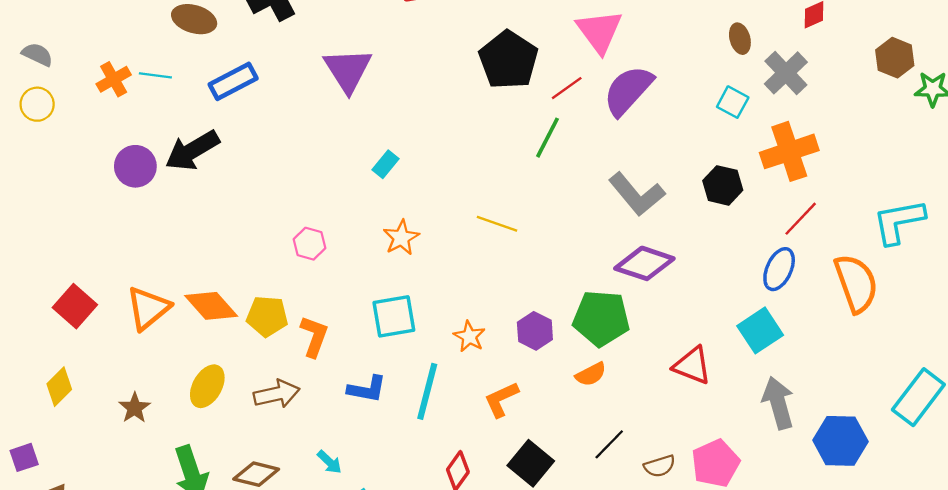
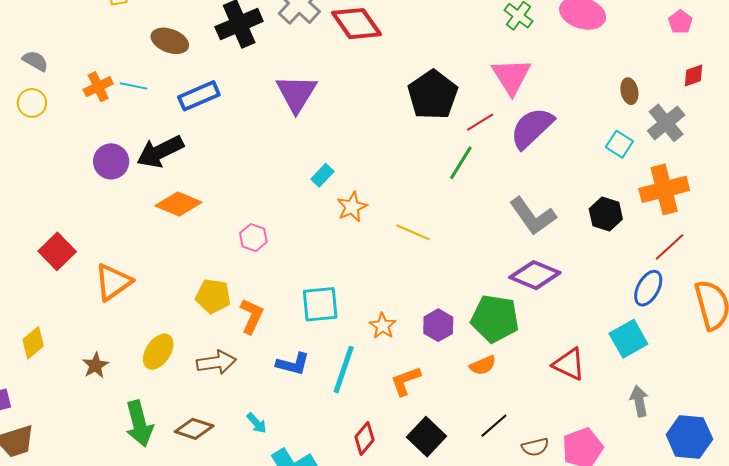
orange star: (401, 238) -> (352, 207), moved
red square: (75, 306) -> (57, 251), moved
orange diamond: (211, 306) -> (179, 204), moved, turned -30
gray arrow: (778, 403) -> (639, 401), size x0.7

